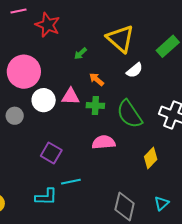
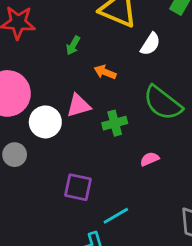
green cross: (95, 106) -> (115, 123), moved
pink semicircle: (104, 142) -> (150, 159), moved, size x0.6

